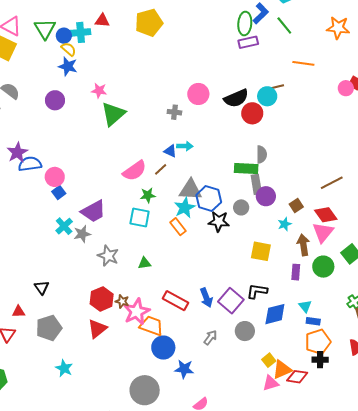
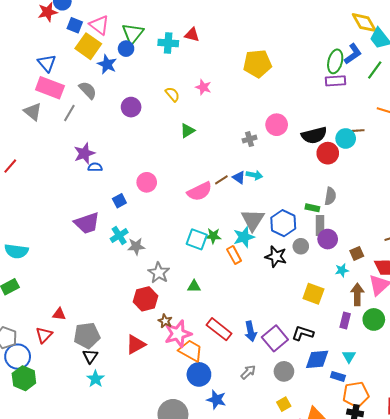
yellow pentagon: (149, 23) -> (257, 64), moved
green line: (284, 26) -> (375, 70), turned 66
blue circle: (64, 36) -> (126, 49), moved
yellow semicircle: (69, 49) -> (172, 94), moved
blue star: (68, 66) -> (107, 64), moved
pink star: (99, 91) -> (203, 87), moved
gray cross: (174, 112) -> (250, 139), turned -32
green triangle: (113, 114) -> (187, 131), size x0.6
blue semicircle: (30, 164) -> (95, 167), size x0.6
brown line: (161, 169) -> (221, 180), moved
green rectangle: (246, 169) -> (312, 208), size x0.6
pink circle: (55, 177) -> (147, 182), moved
gray triangle: (190, 190) -> (253, 220), turned 50
green star: (148, 195) -> (213, 236), moved
blue hexagon: (209, 199) -> (283, 223), moved
purple trapezoid: (93, 211) -> (87, 223), moved
black triangle: (42, 287) -> (90, 356), moved
red hexagon: (102, 299) -> (145, 299), moved
blue rectangle: (313, 321) -> (338, 376), moved
yellow square: (269, 360) -> (284, 404), moved

